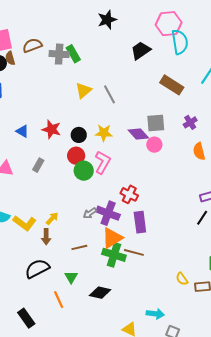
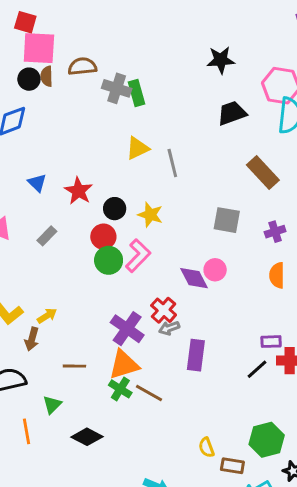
black star: (107, 20) -> (221, 60), moved
purple diamond: (138, 134) -> (194, 278), moved
pink circle: (154, 145) -> (215, 270), moved
gray arrow: (90, 213) -> (169, 328), moved
purple rectangle: (140, 222) -> (196, 355), moved
green cross: (114, 255) -> (120, 389), size x0.7

